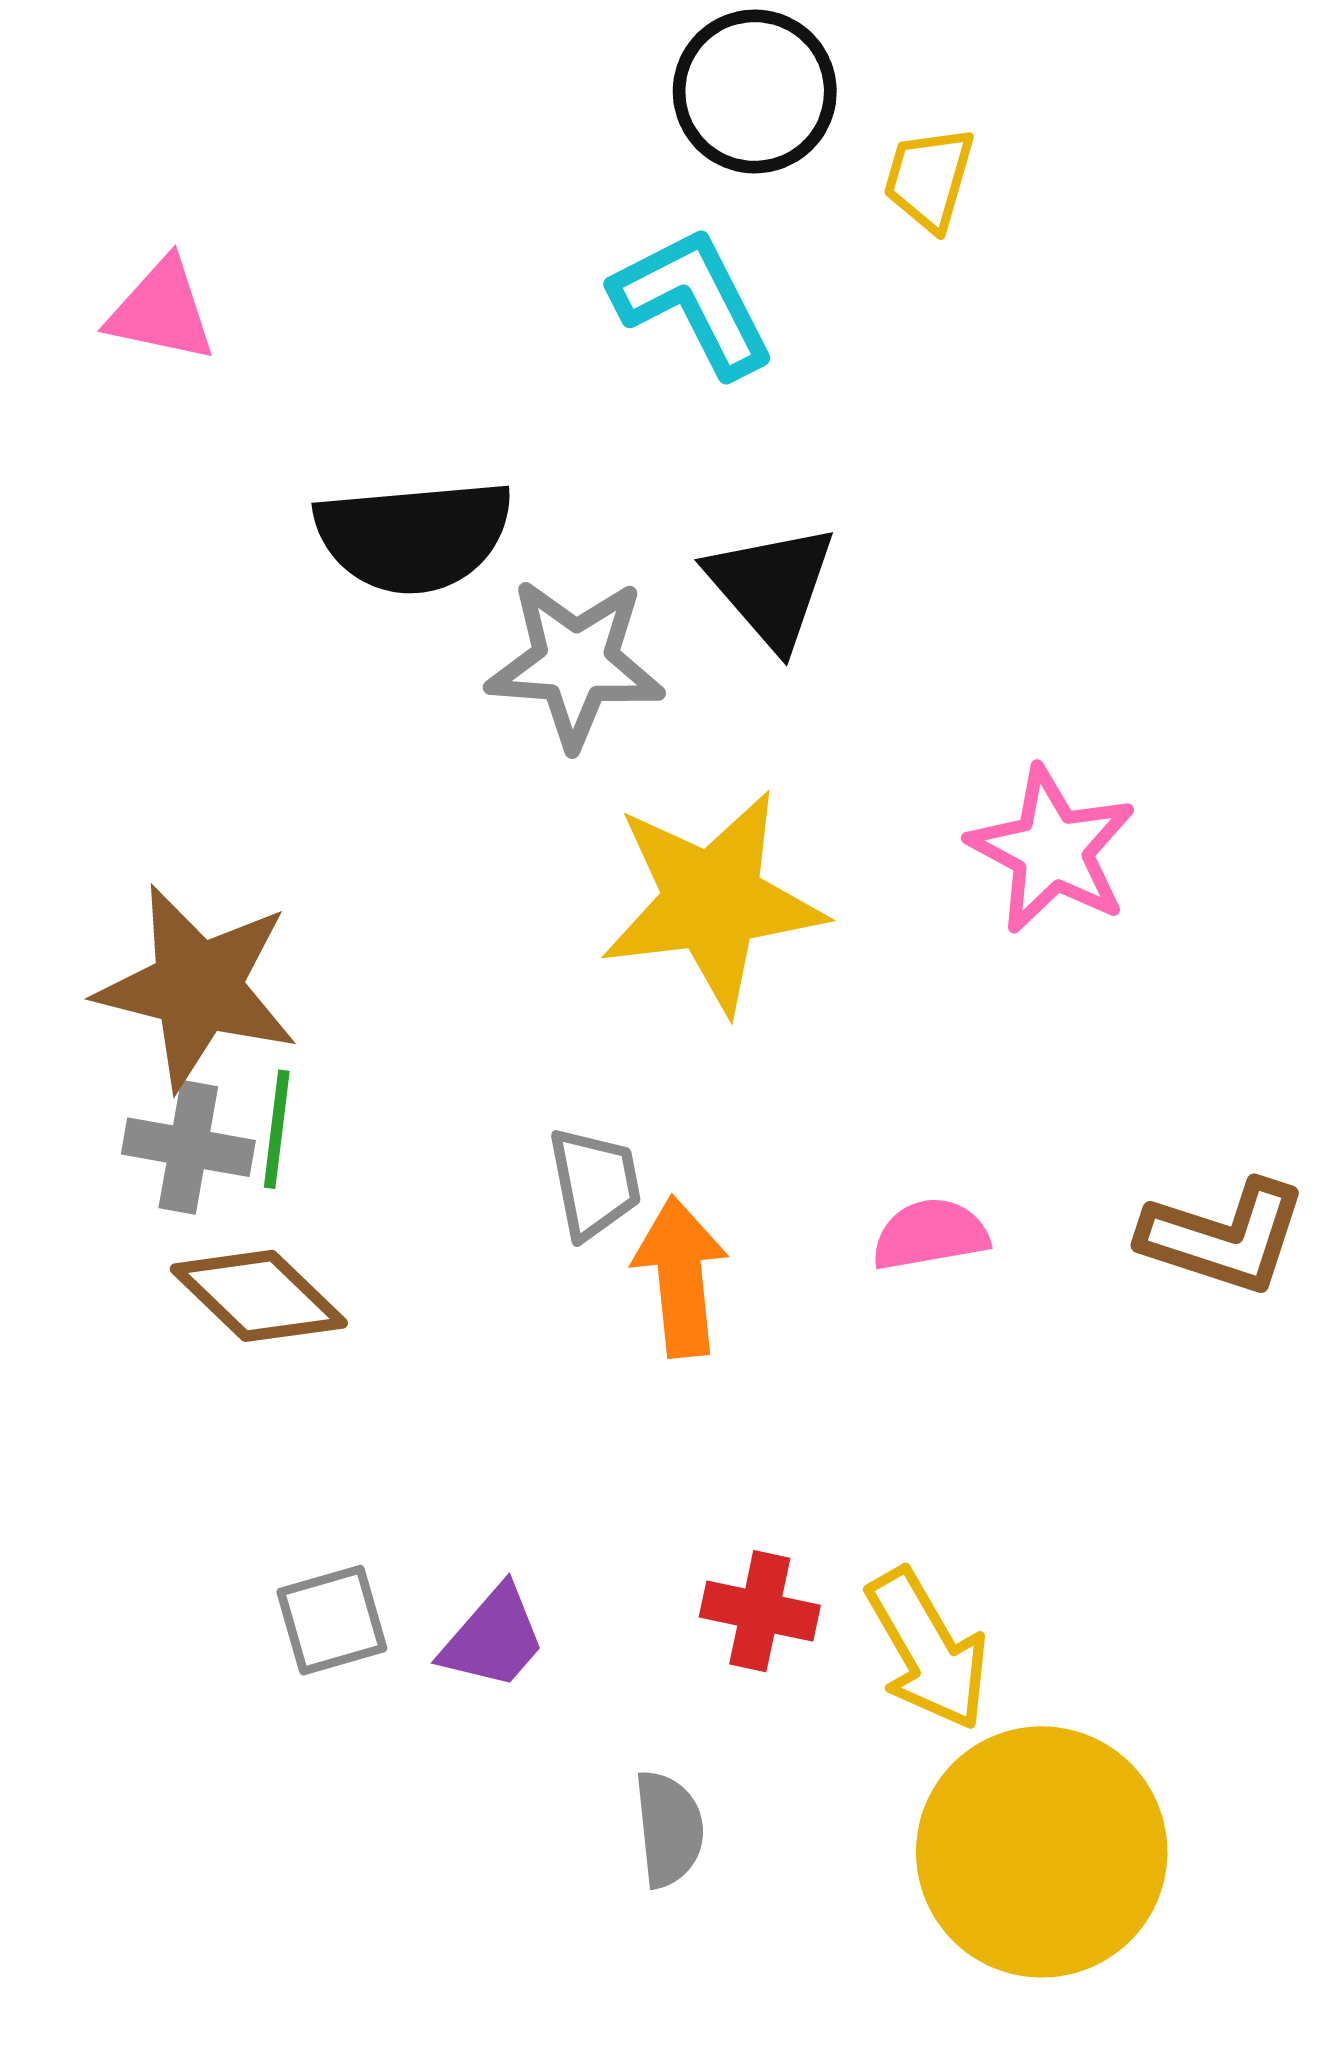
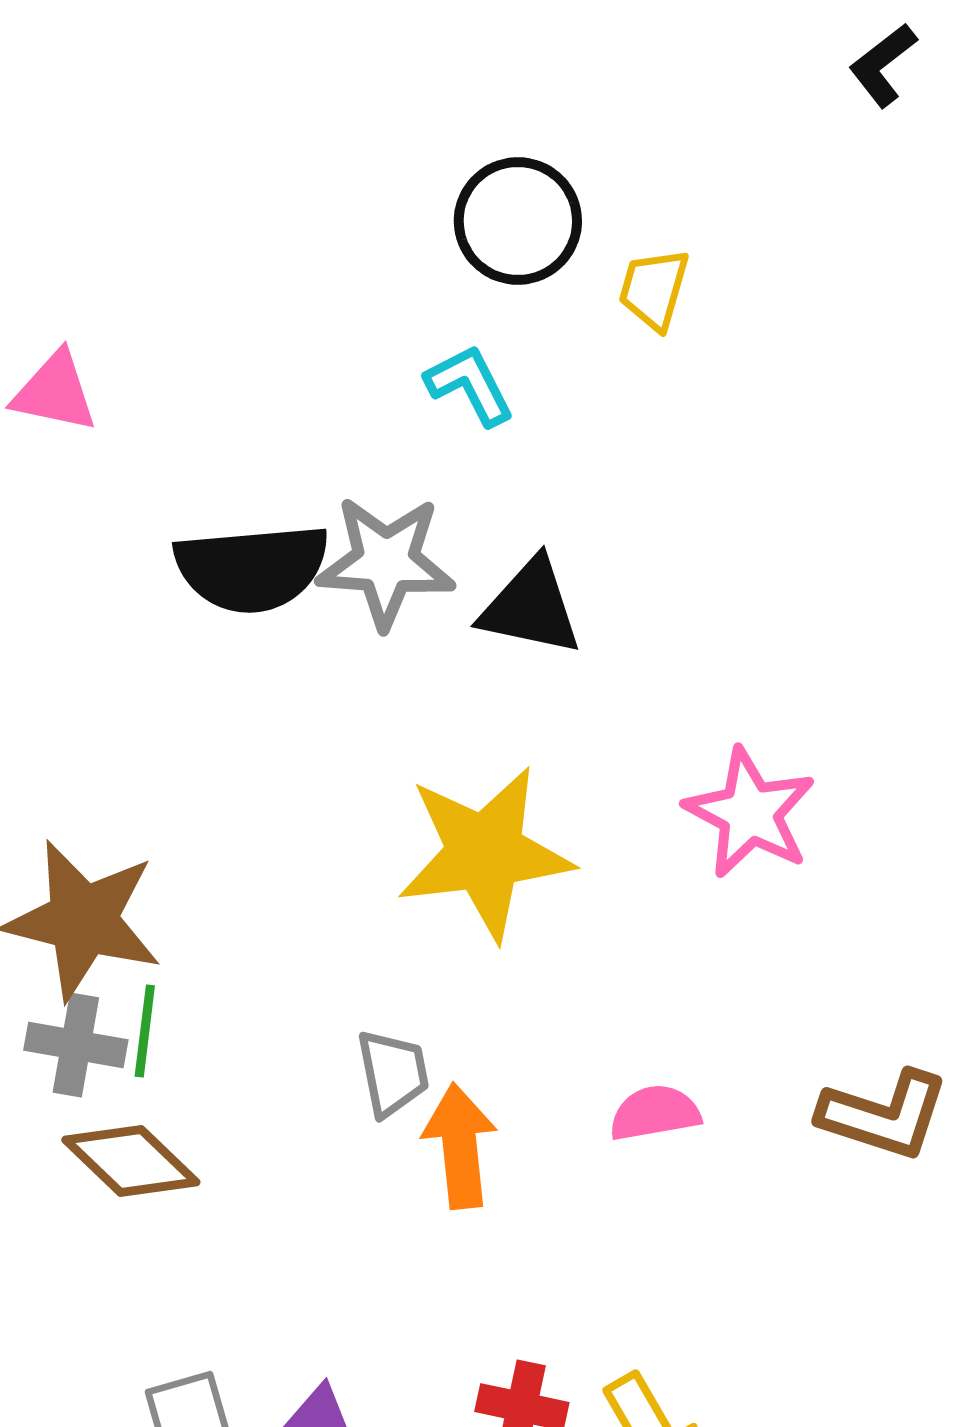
cyan L-shape: (693, 302) -> (470, 385), size x0.7
black triangle: (771, 586) -> (531, 607), turned -37
gray star: (575, 663) -> (386, 562), moved

